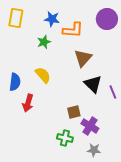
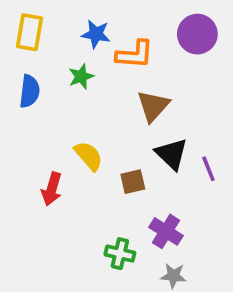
yellow semicircle: (43, 75) -> (89, 156), moved
blue semicircle: (15, 82) -> (30, 91), moved
brown square: (74, 112) -> (133, 182), moved

